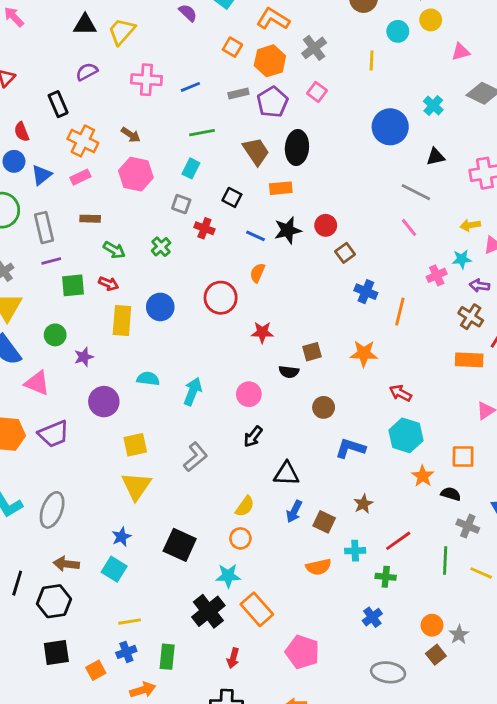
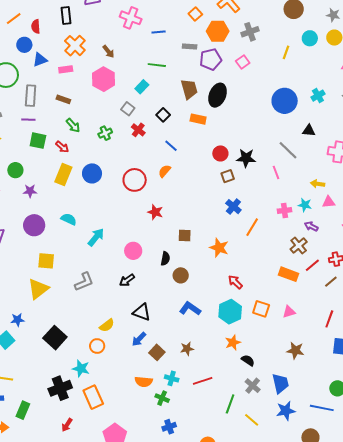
black star: (288, 230) -> (246, 158), moved
black semicircle: (289, 372) -> (165, 259), moved, turned -104
orange square: (463, 457) -> (261, 309), moved
green cross: (386, 577) -> (162, 398), moved

